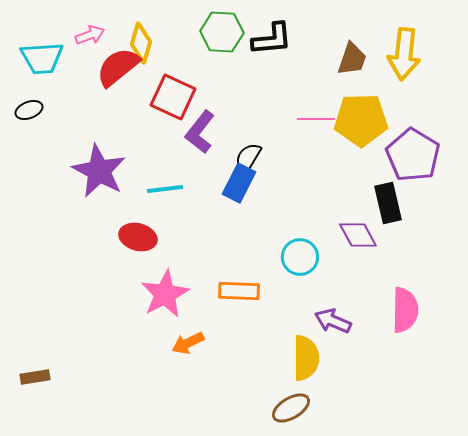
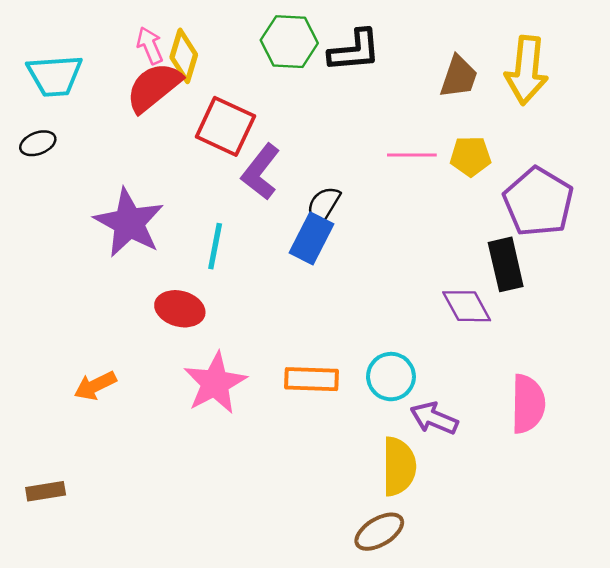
pink arrow: (90, 35) -> (150, 45), moved, turned -92
yellow pentagon: (361, 120) -> (470, 156), size x0.6
cyan line: (165, 189) -> (215, 246), turned -72
cyan circle: (300, 257) -> (391, 377), moved
orange arrow: (188, 343) -> (95, 386), moved

